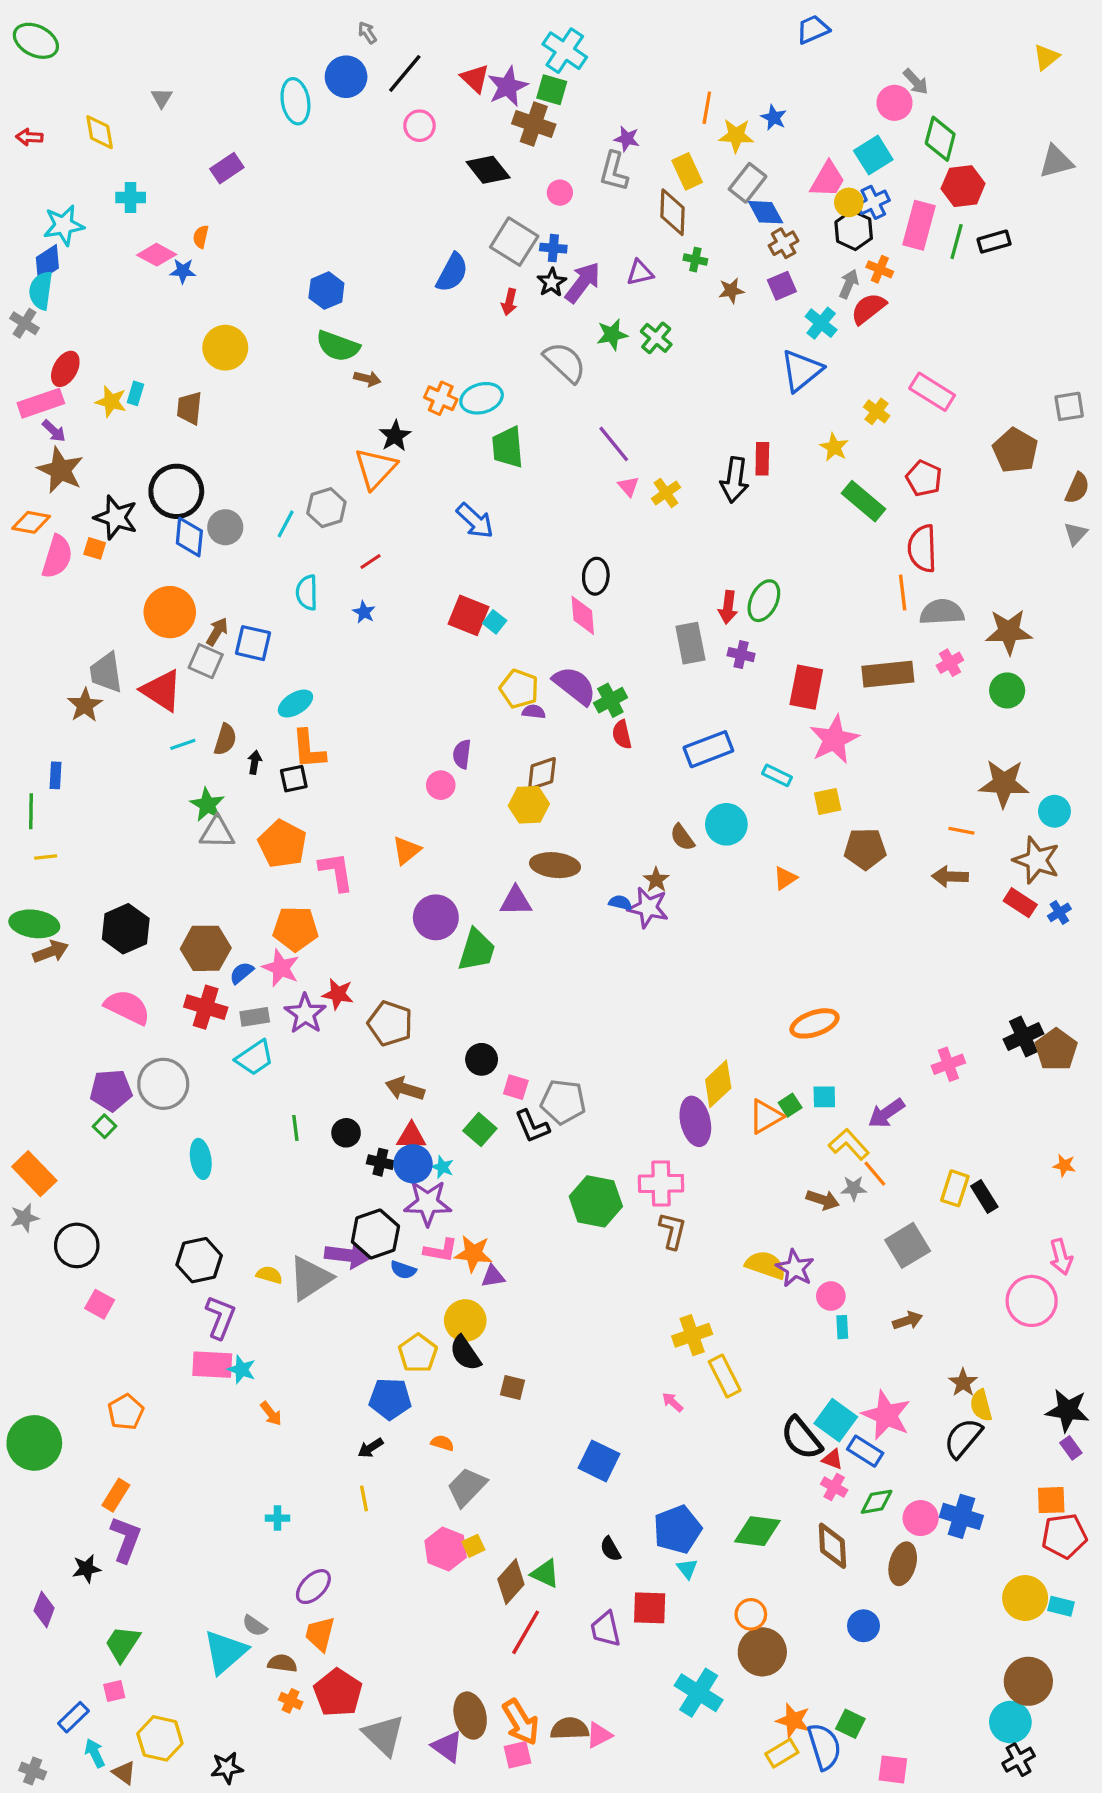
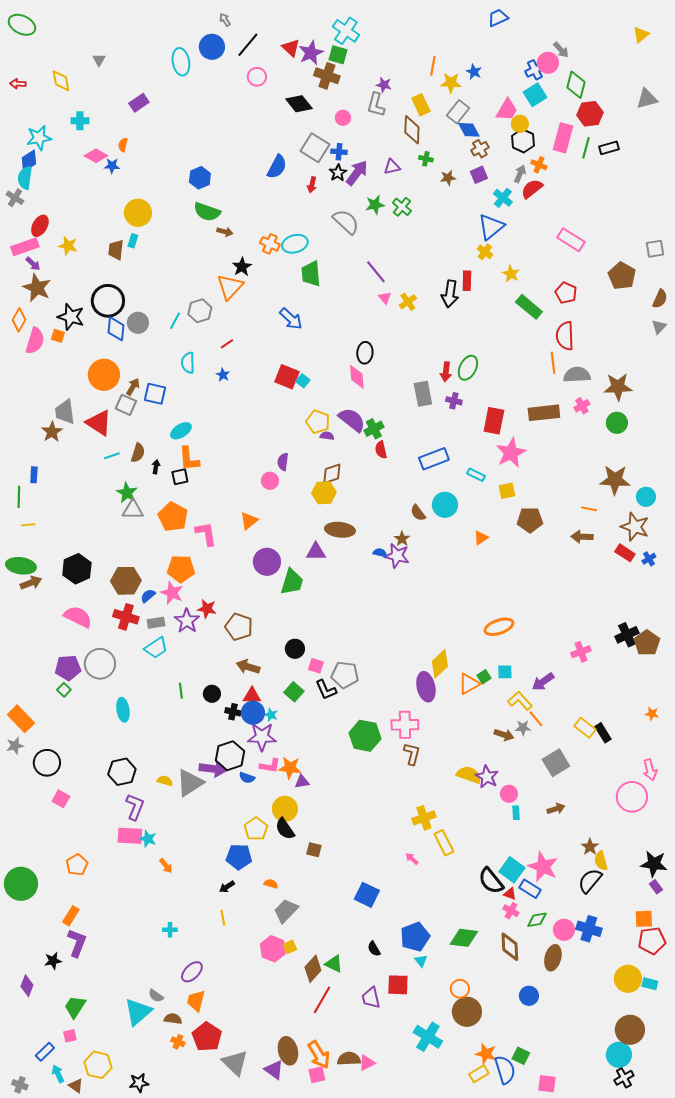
blue cross: (873, 202) -> (535, 70), moved
cyan rectangle: (135, 393) -> (133, 241), moved
yellow cross: (877, 411) -> (485, 252), moved
orange diamond: (31, 522) -> (19, 320), turned -70
yellow rectangle: (955, 1188) -> (585, 728), turned -70

